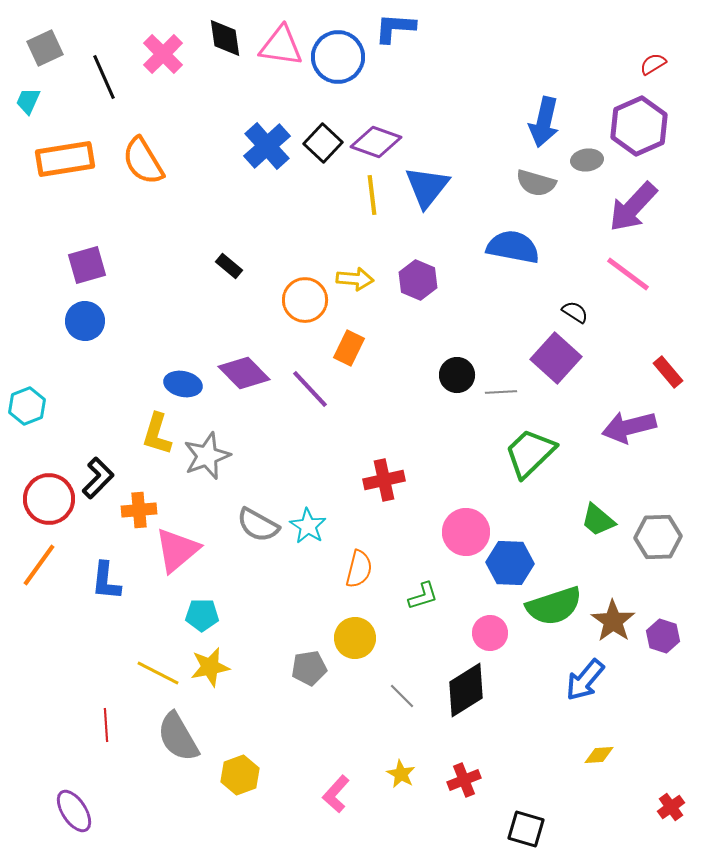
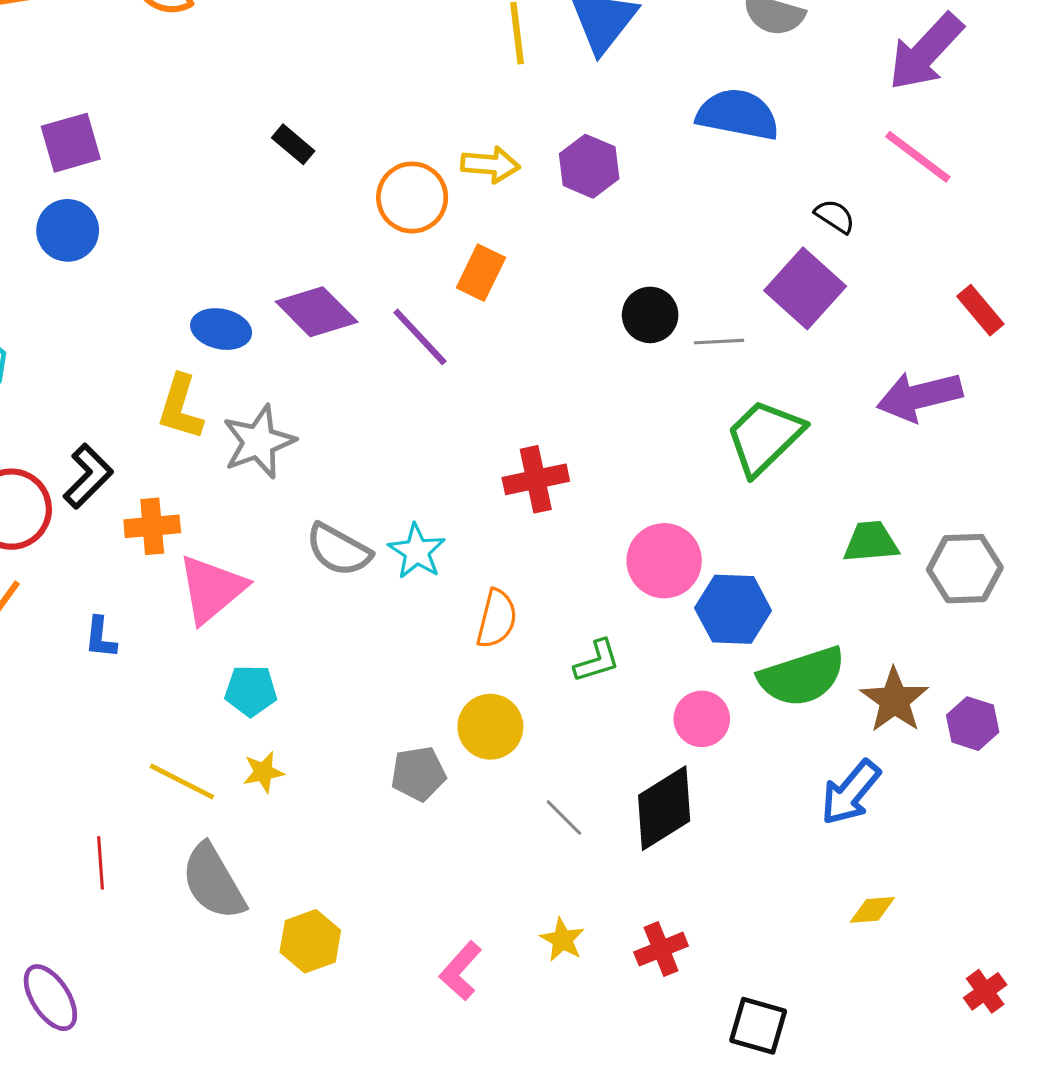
green trapezoid: (598, 520) -> (871, 542), turned 135
blue L-shape: (106, 581) -> (101, 637), size x0.7
yellow star: (210, 667) -> (263, 772), size x0.7

